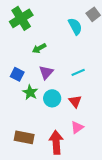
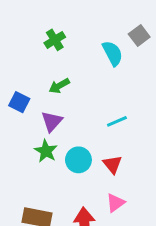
green cross: (21, 18) -> (55, 40), moved, size x0.6
purple triangle: (46, 72) -> (52, 121), moved
blue square: (17, 74) -> (19, 102), moved

